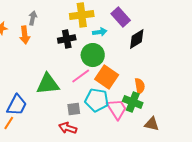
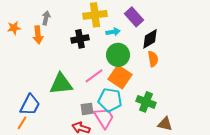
green circle: (93, 55) -> (118, 55), moved
orange semicircle: (140, 86) -> (153, 59), moved
pink trapezoid: (117, 109) -> (104, 118), moved

